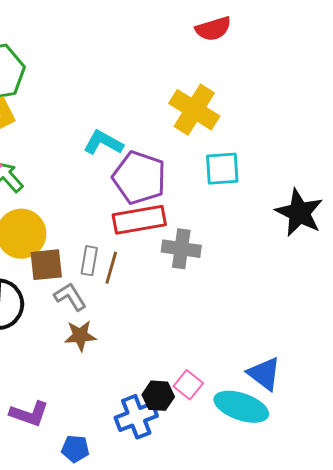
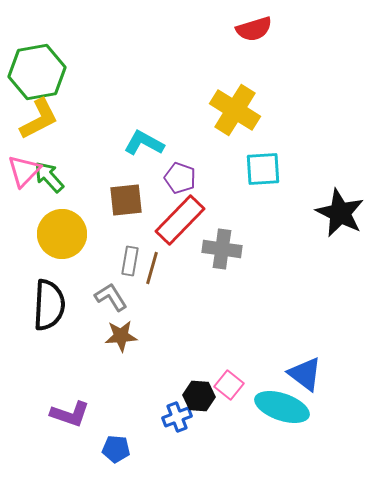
purple pentagon: (139, 178) -> (180, 178), size x0.6
red rectangle: (139, 220) -> (180, 220), turned -36
brown square: (46, 265) -> (126, 200), moved
blue cross: (136, 417) -> (177, 417), size x0.7

